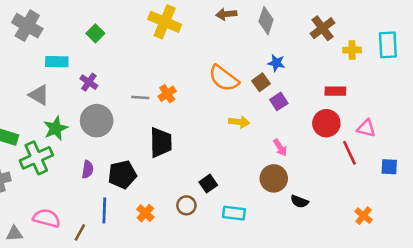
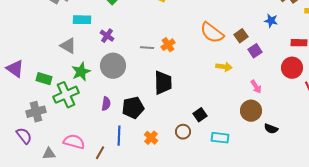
blue star: (276, 63) -> (271, 21), moved

